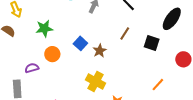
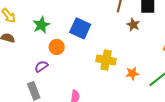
blue square: (80, 43) -> (80, 28), size x1.5
brown star: (100, 51) -> (133, 25), moved

